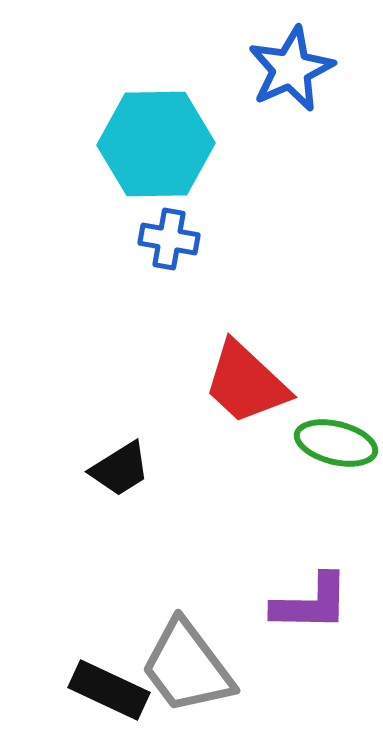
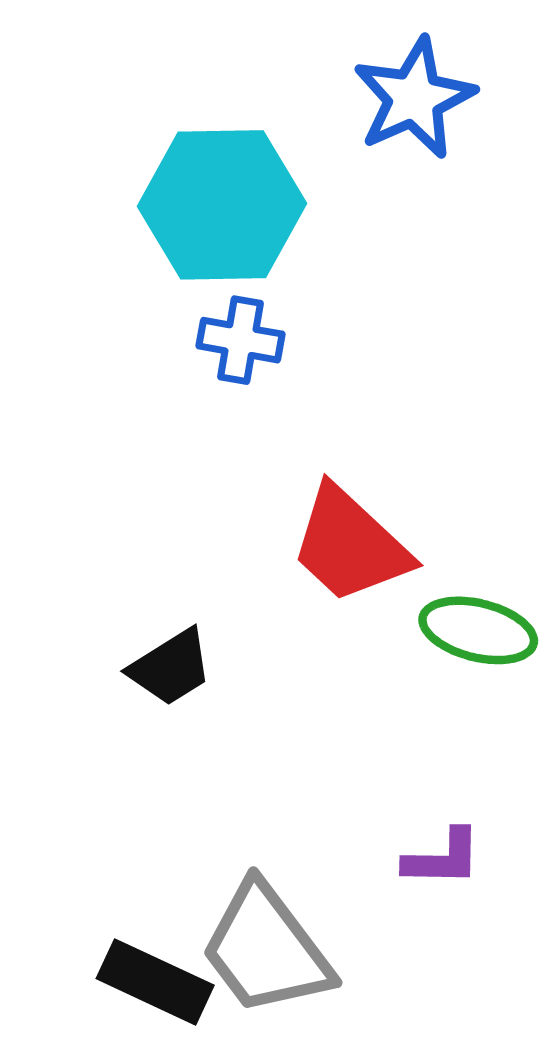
purple L-shape: (311, 603) -> (443, 858), size x0.7

